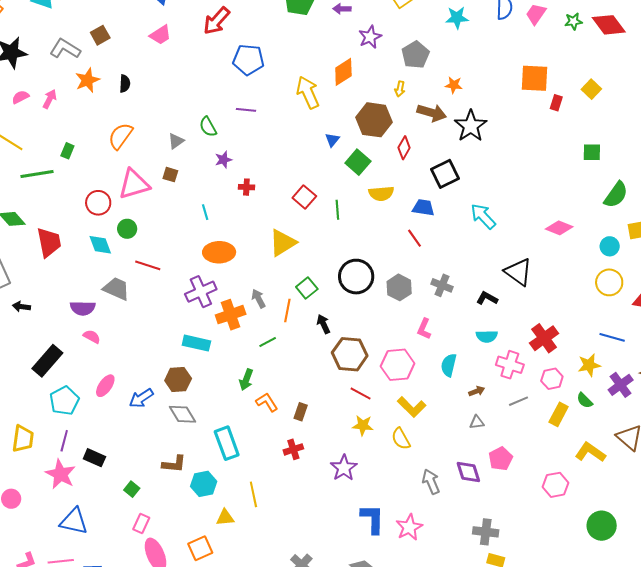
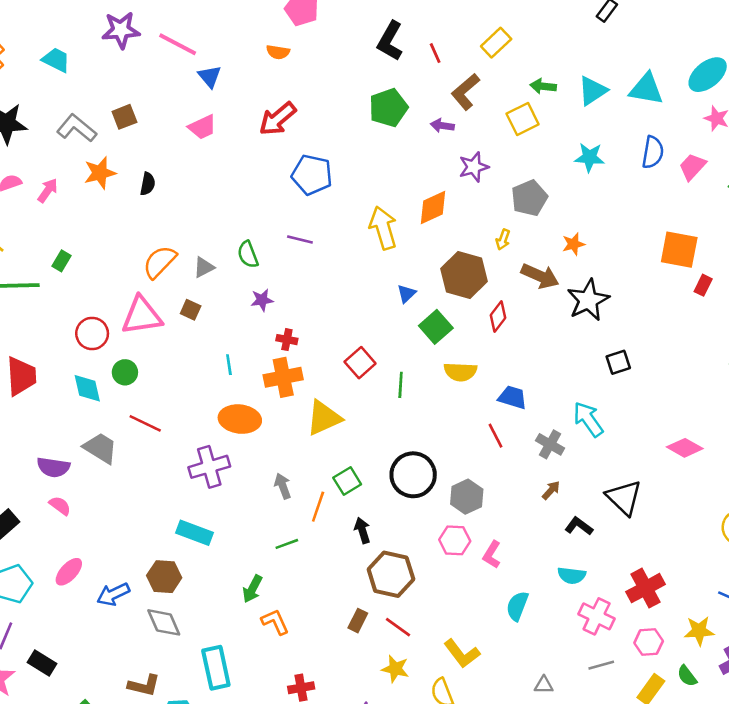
orange star: (454, 85) -> (573, 244), turned -30
orange semicircle: (120, 136) -> (160, 262), moved
black square: (445, 174) -> (618, 362), moved, size x0.7
gray cross: (442, 285) -> (550, 444), moved
orange cross: (231, 315) -> (283, 377), moved
pink hexagon: (398, 365) -> (455, 540), moved, size x0.7
brown arrow: (477, 391) -> (551, 490), moved, turned -35
brown rectangle: (301, 412) -> (358, 621), moved

